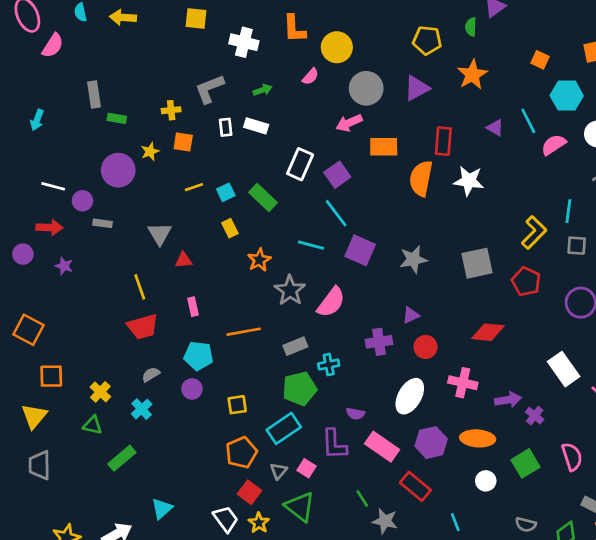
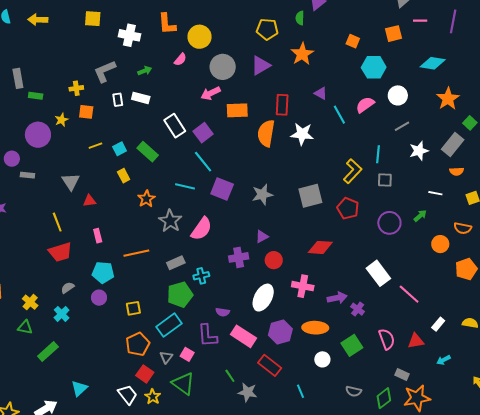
cyan line: (528, 121) -> (339, 115), moved
white rectangle: (300, 164) -> (175, 126), turned -55

